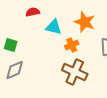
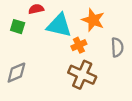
cyan triangle: (54, 27) -> (59, 25), size x1.4
green square: (11, 45) -> (18, 27), moved

